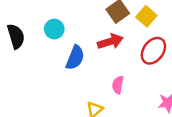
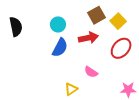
cyan circle: (54, 29) -> (58, 24), moved
pink semicircle: (118, 85) -> (91, 72), turned -72

